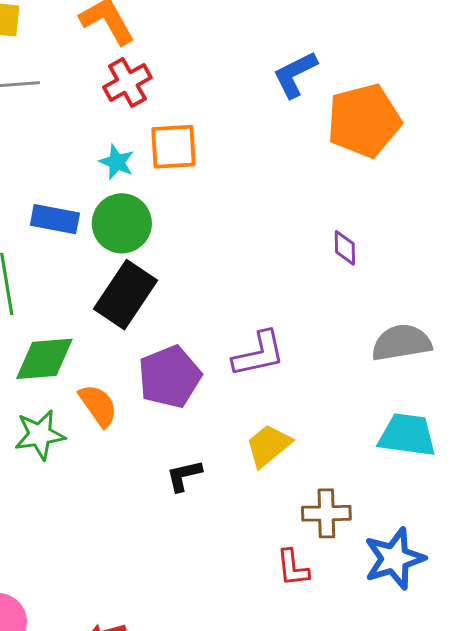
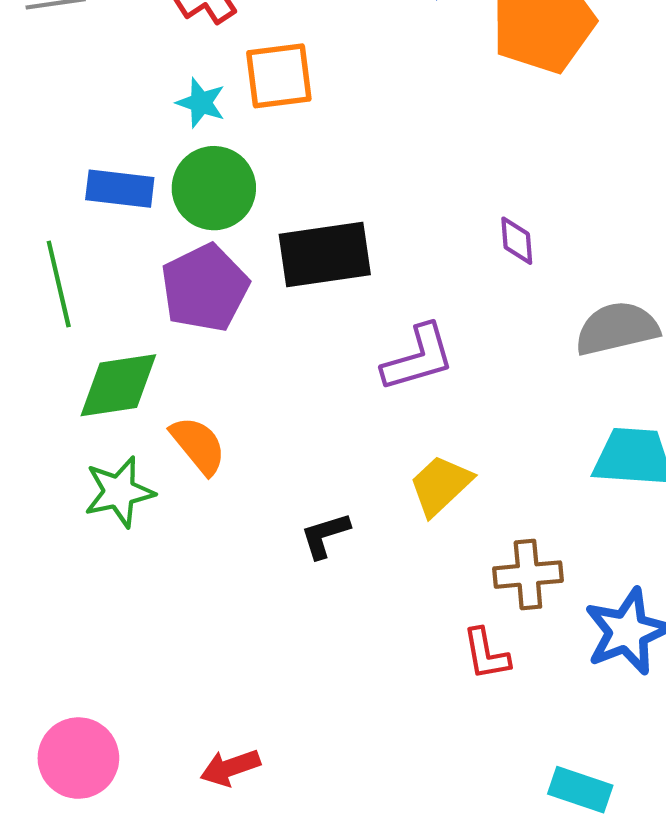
purple diamond: (345, 248) -> (517, 241), moved
black rectangle: (125, 295) -> (325, 255), moved, turned 52
purple pentagon: (170, 377) -> (205, 288), moved

